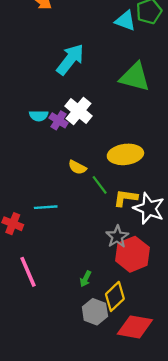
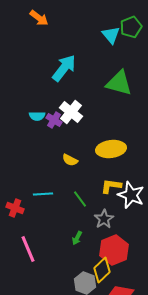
cyan triangle: (125, 21) -> (111, 35), turned 30
green line: (100, 185) -> (80, 199), moved
red hexagon: (132, 254) -> (114, 250), moved
green arrow: (86, 279) -> (77, 238), moved

